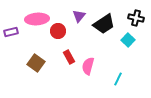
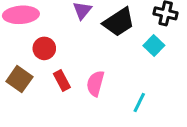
red circle: (58, 31) -> (44, 48), moved
red rectangle: (69, 57) -> (62, 81), moved

